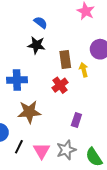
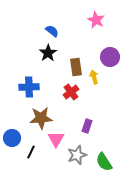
black star: (36, 45) -> (48, 53), turned 30
pink triangle: (42, 151) -> (56, 139), moved

